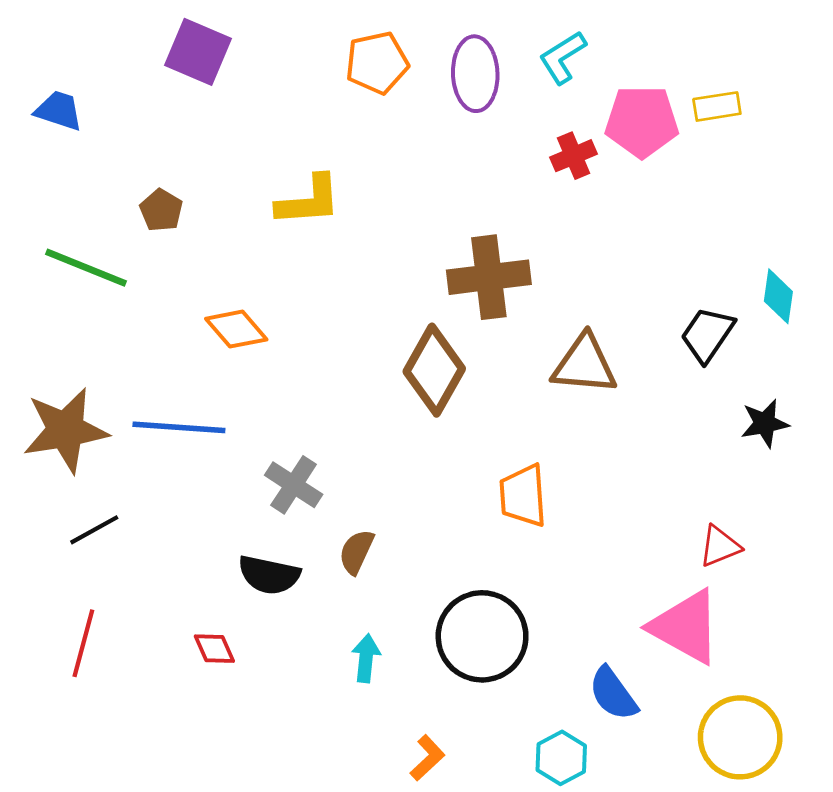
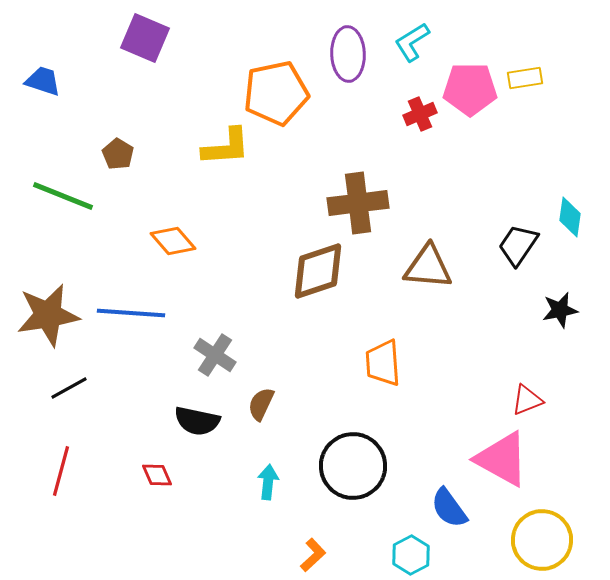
orange pentagon: (377, 63) -> (276, 93), moved, size x1.4
brown diamond: (434, 370) -> (318, 271), turned 42

